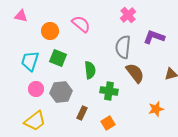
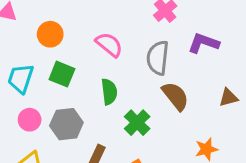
pink semicircle: (81, 24) -> (109, 45), moved
green cross: (109, 91) -> (137, 123), turned 36

